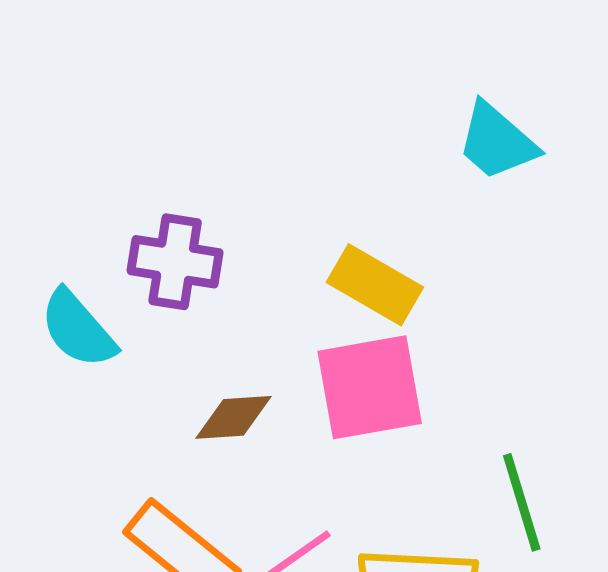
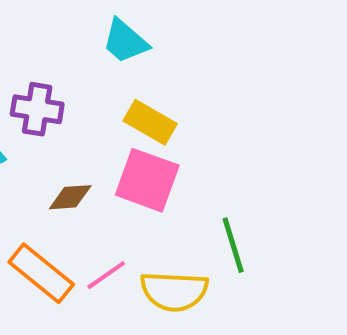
cyan trapezoid: (497, 141) -> (125, 41), moved
pink square: (370, 387) -> (147, 180), turned 30

